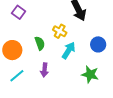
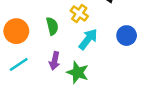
green star: (90, 74) -> (78, 72), moved

